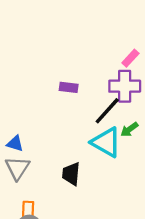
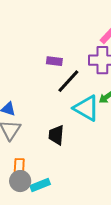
black line: (107, 111) -> (68, 81), moved

